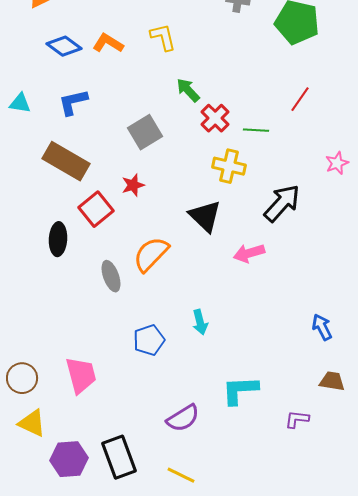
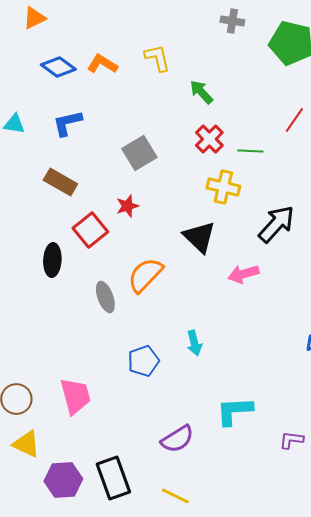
green arrow: (188, 90) -> (201, 92), moved
brown rectangle: (66, 161) -> (60, 182), size x0.7

